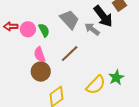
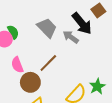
green semicircle: (44, 30) -> (13, 32), moved
brown circle: (41, 72) -> (30, 82), moved

